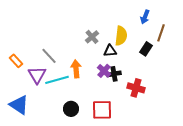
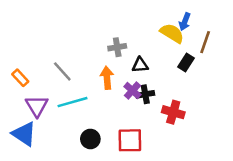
yellow semicircle: (121, 36) -> (172, 33), moved, turned -66
gray cross: (92, 37) -> (117, 47), turned 32
orange arrow: (76, 69) -> (107, 78), moved
purple triangle: (37, 75) -> (37, 106), moved

